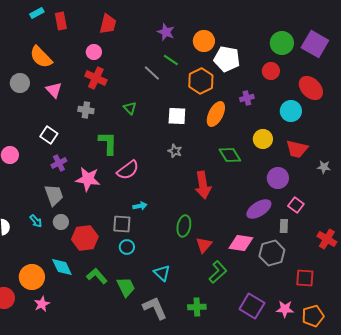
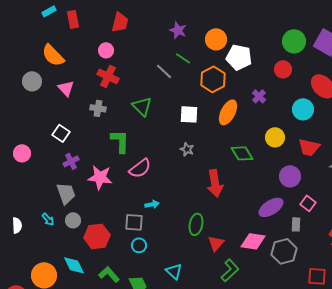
purple cross: (247, 98) -> (259, 96), turned -32
green triangle: (130, 108) -> (142, 106), size x1.5

